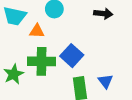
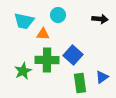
blue triangle: (106, 81) -> (102, 77), turned 32

